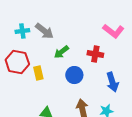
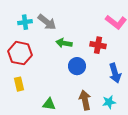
green arrow: (61, 52) -> (64, 43), turned 49
yellow rectangle: (38, 73) -> (19, 84), moved

